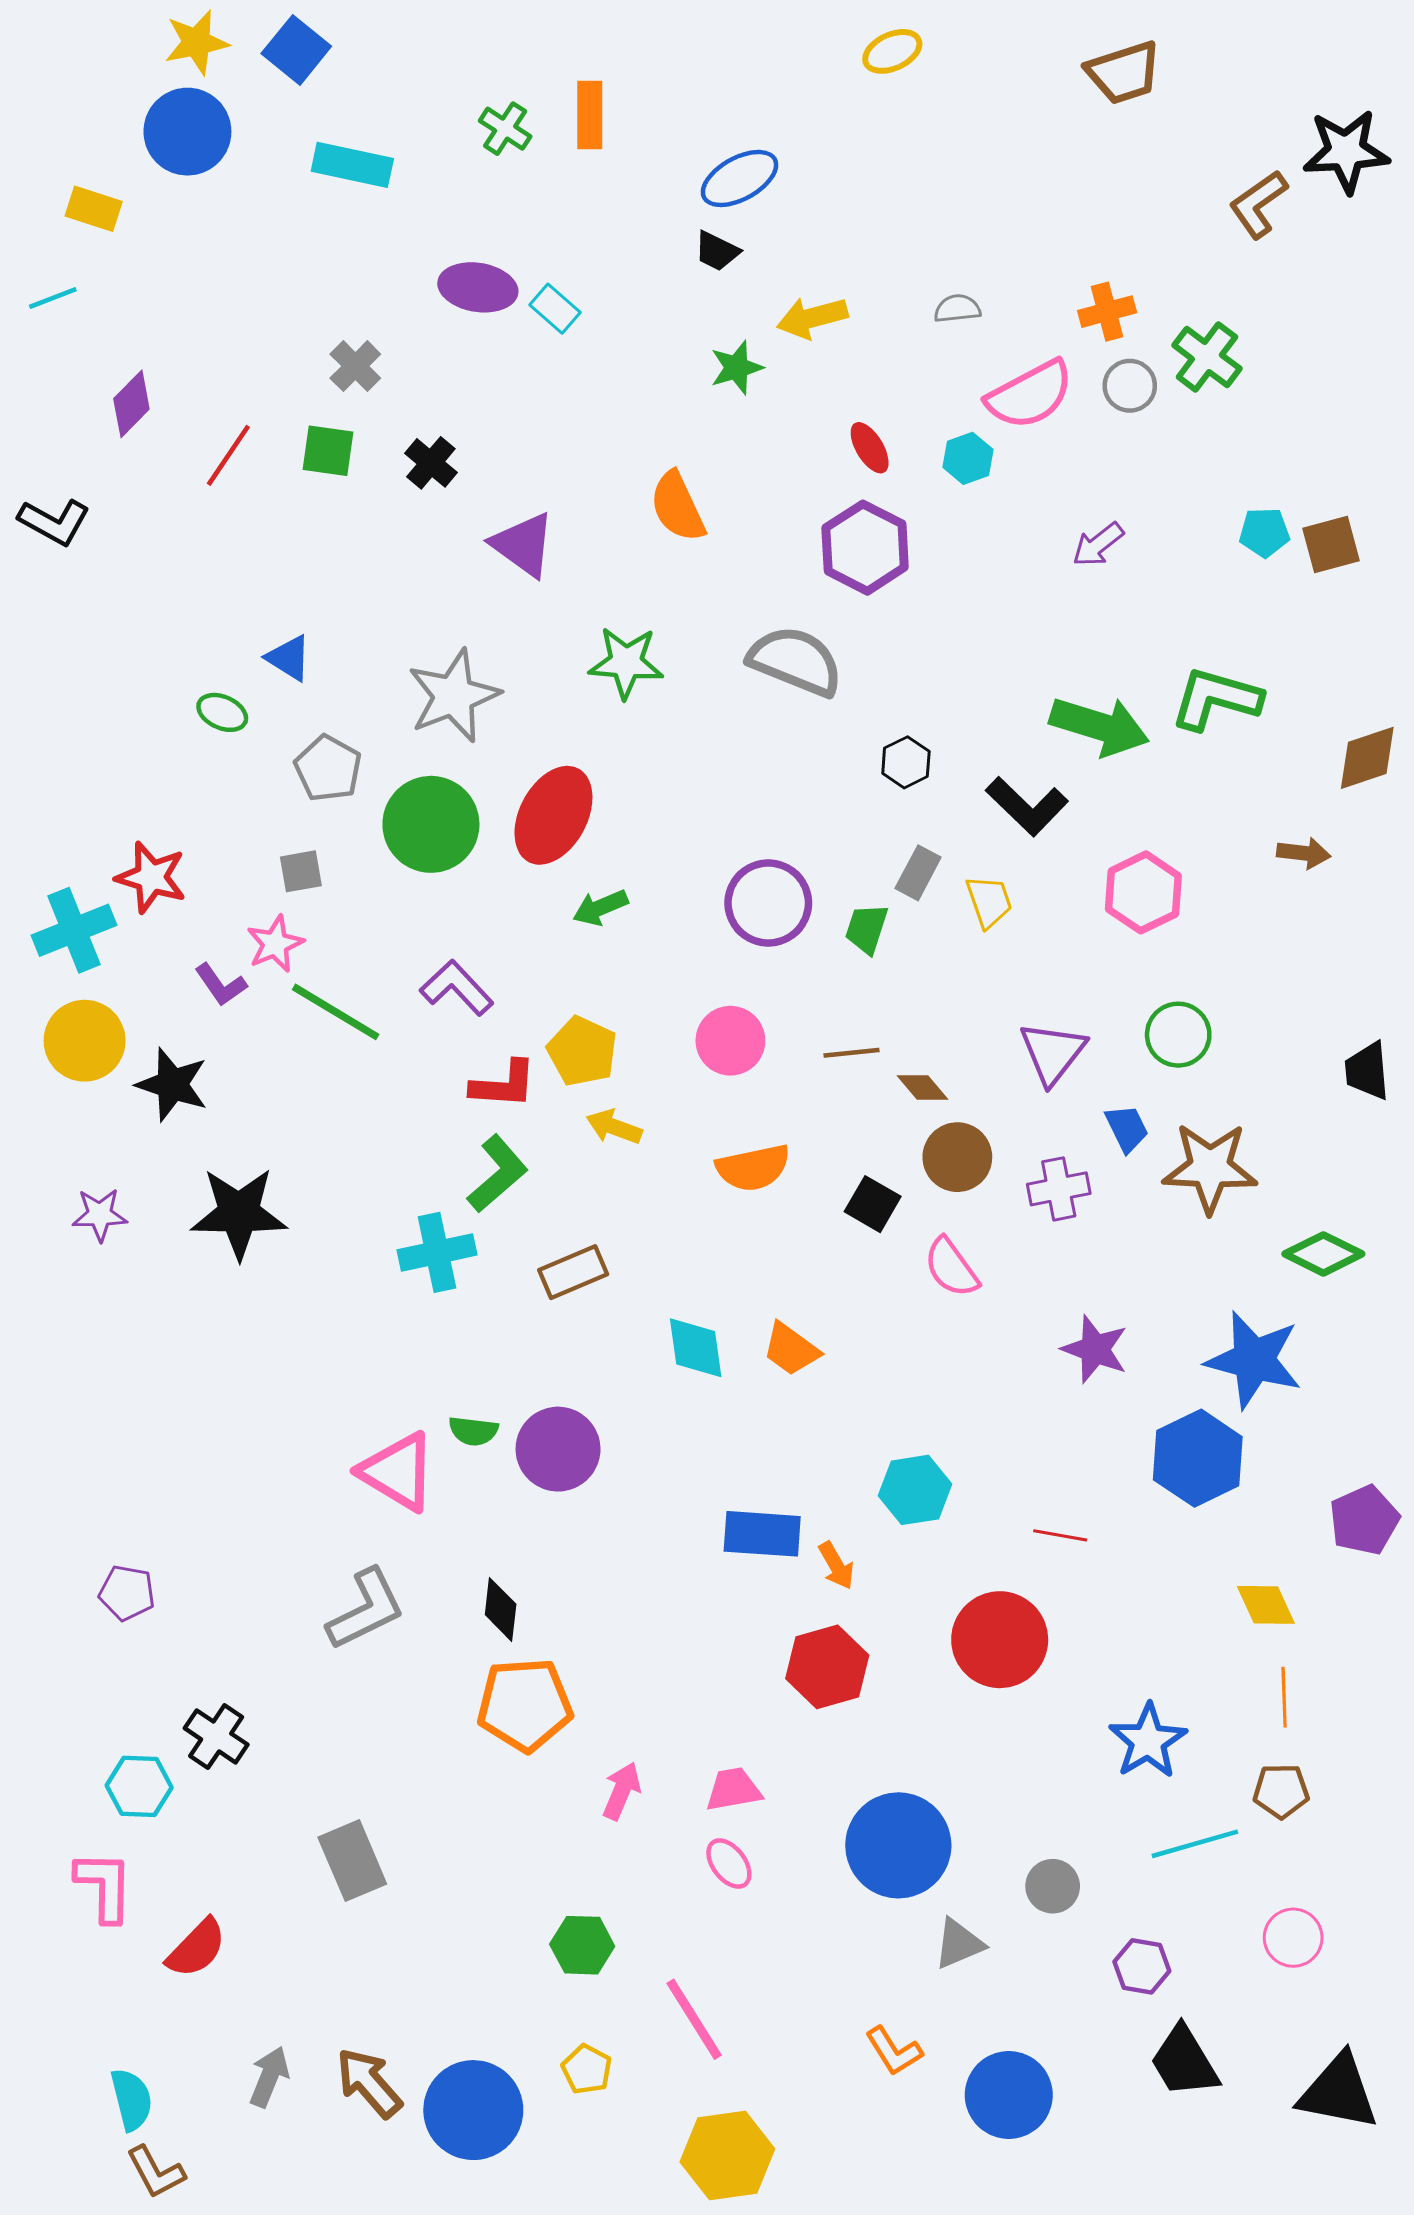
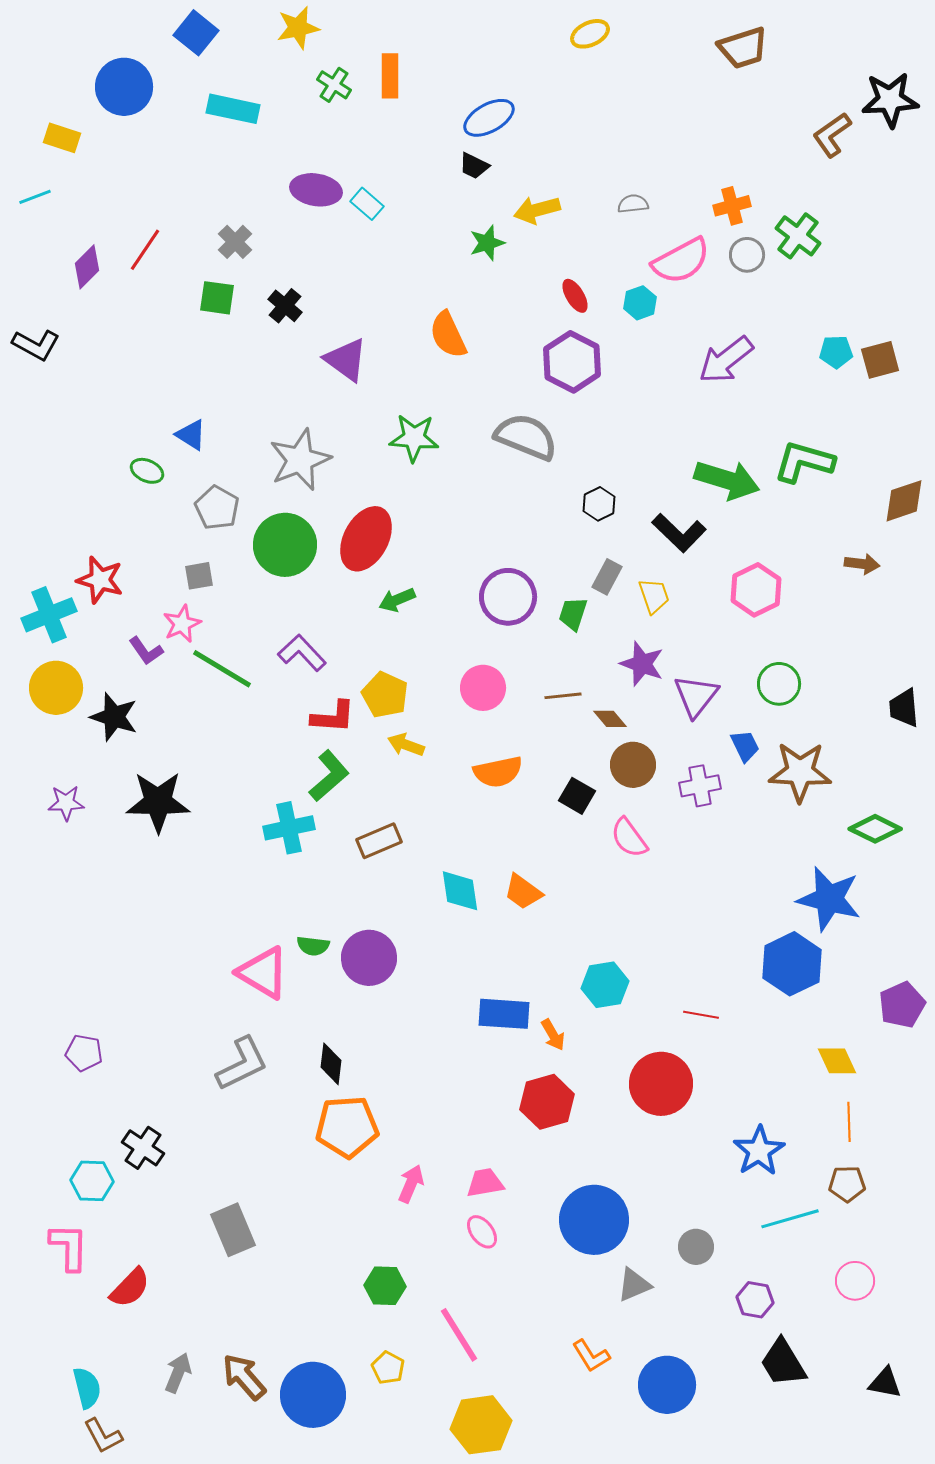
yellow star: (196, 42) -> (298, 28), moved
red line: (228, 455) -> (145, 250), moved
purple arrow: (1098, 545) -> (726, 360), size x1.6
purple star: (1095, 1349) -> (642, 664), moved
black triangle: (1339, 2092) -> (885, 1383), size x0.6

